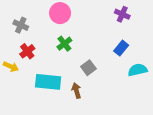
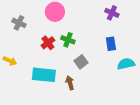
green cross: (64, 44) -> (68, 40), moved, turned -32
blue rectangle: (121, 48) -> (111, 44), turned -48
red cross: (27, 51) -> (48, 43), moved

